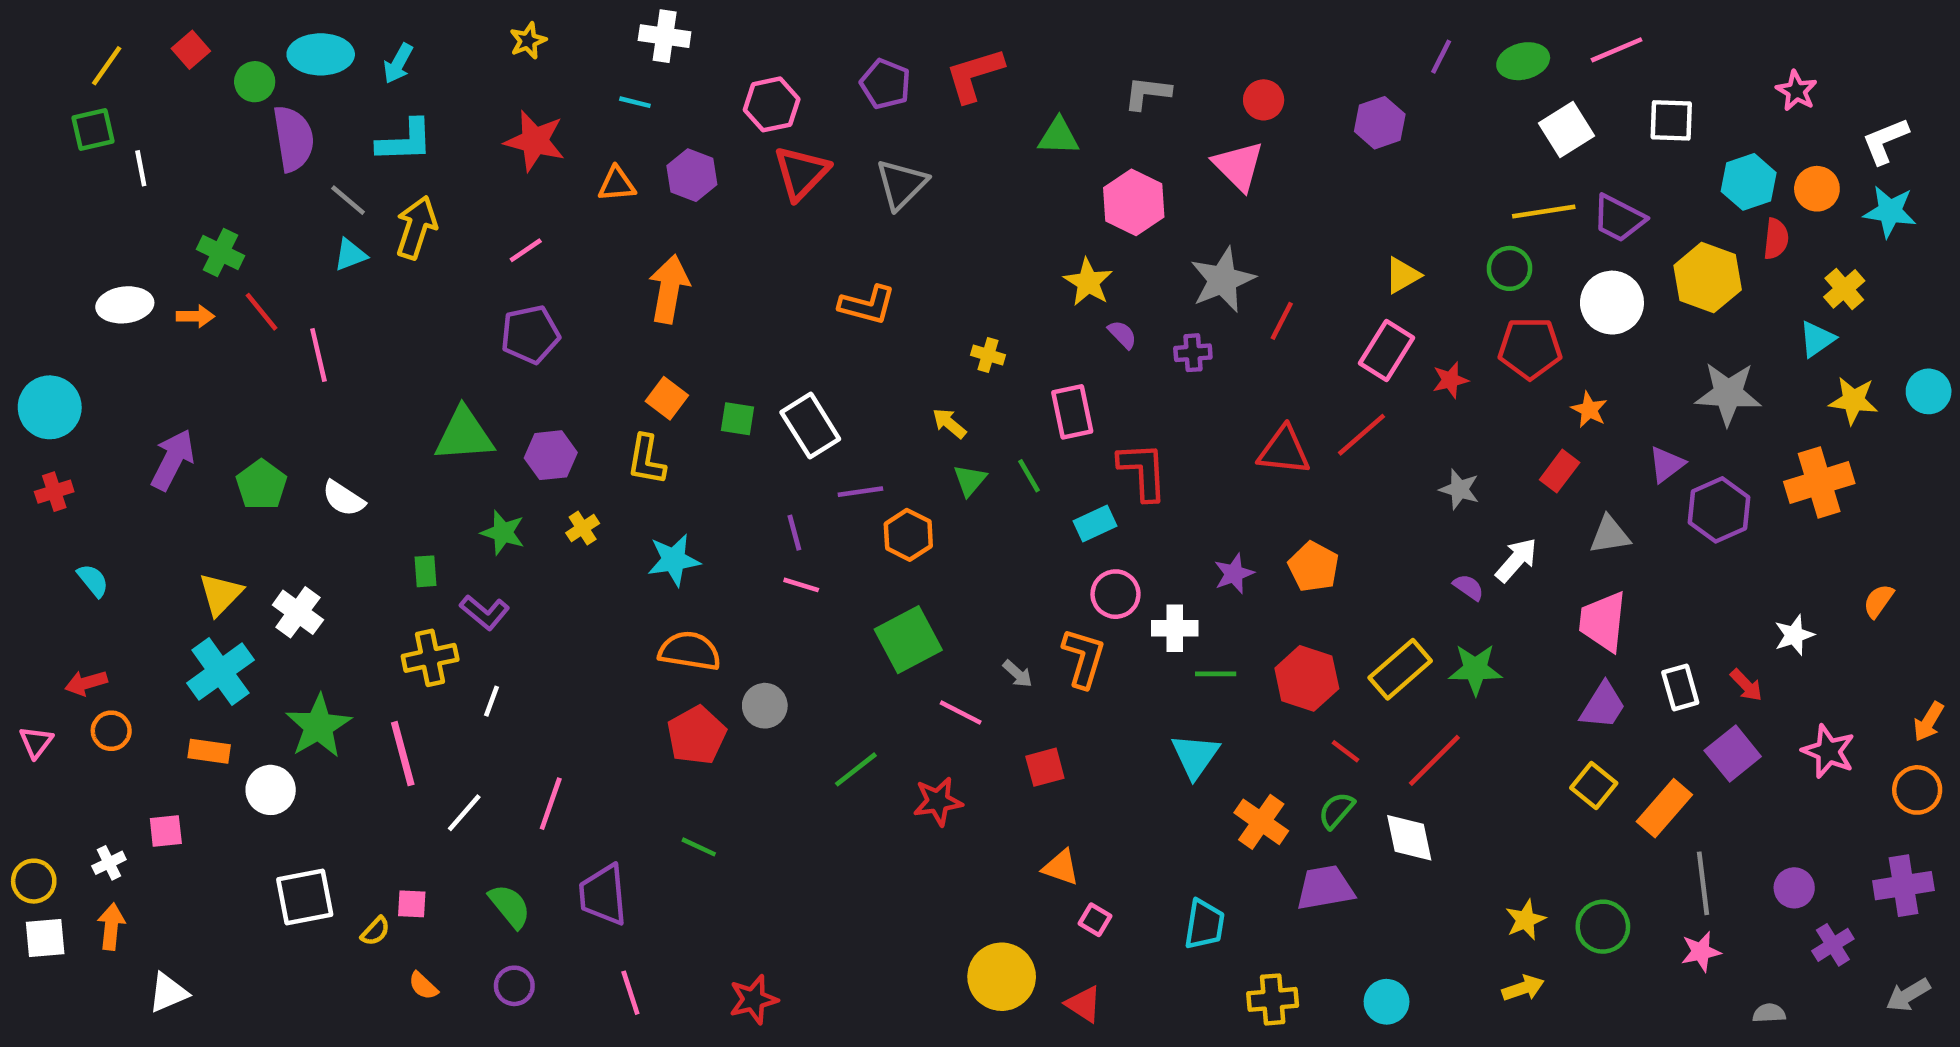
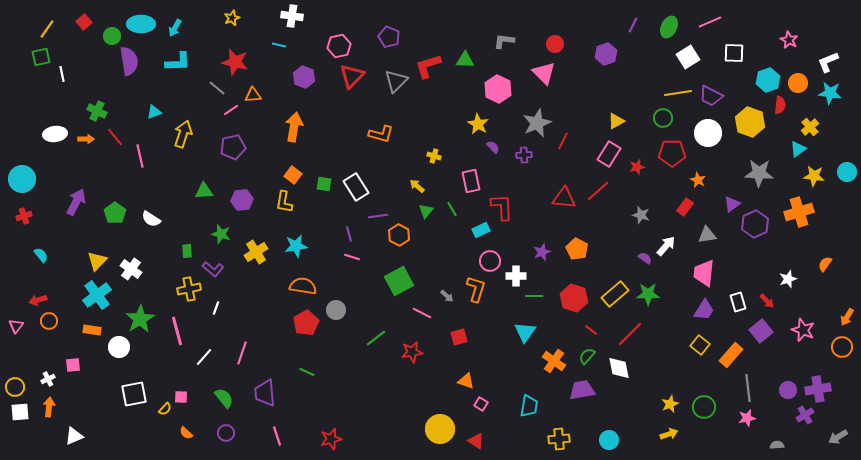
green ellipse: (1523, 61) -> (669, 27), turned -50
red L-shape: (974, 75) -> (428, 66), moved
orange triangle: (617, 184) -> (253, 95), moved
gray line: (348, 200) -> (217, 88), moved
yellow arrow: (416, 227) -> (183, 134), moved
green triangle: (464, 435) -> (204, 191), size x0.7
yellow cross: (583, 528) -> (256, 252), moved, size x1.6
purple cross: (1903, 886) -> (818, 389), moved

